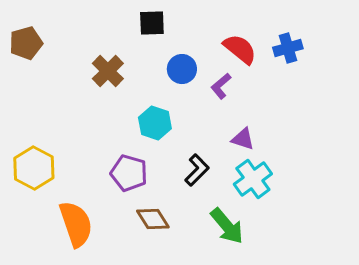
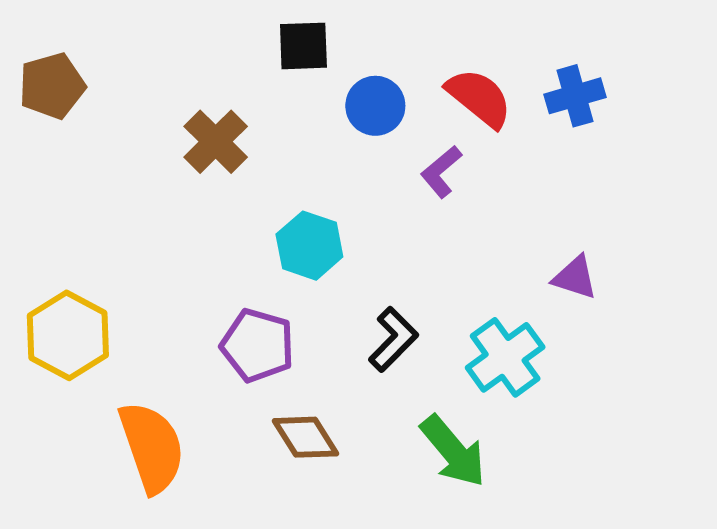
blue circle: (182, 69) -> (375, 106), moved
purple triangle: (243, 139) -> (575, 277), moved

